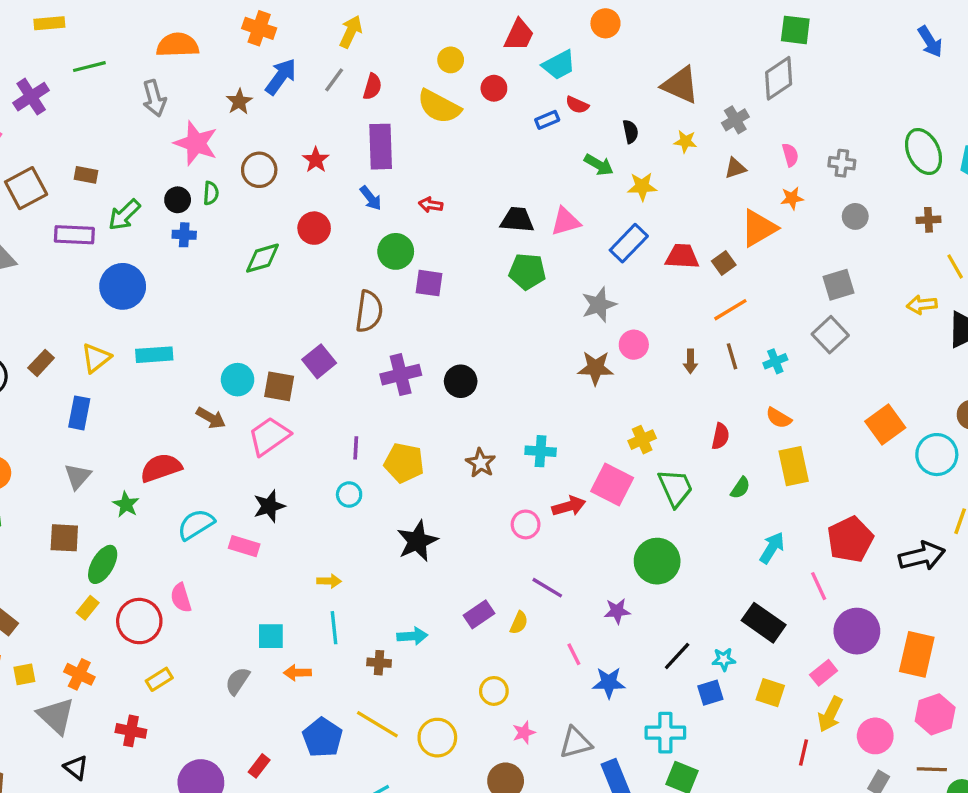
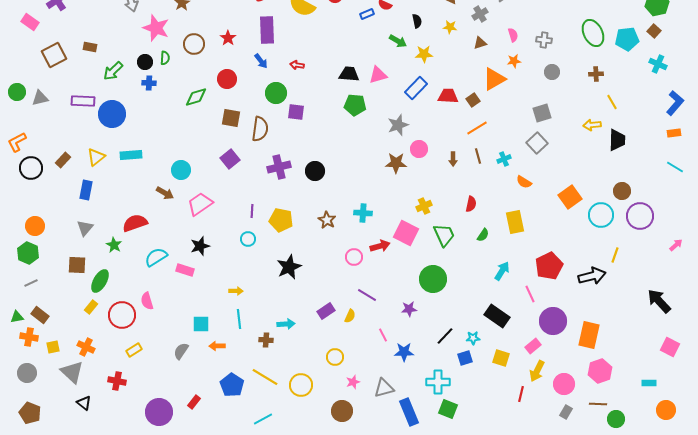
purple rectangle: (74, 235) -> (83, 101), moved
brown square: (279, 386) -> (231, 118), moved
orange semicircle: (779, 418) -> (524, 182), moved

